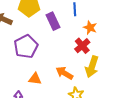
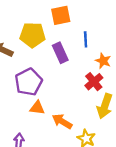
orange arrow: (64, 73) -> (62, 121), moved
orange triangle: (35, 79) -> (37, 108), moved

